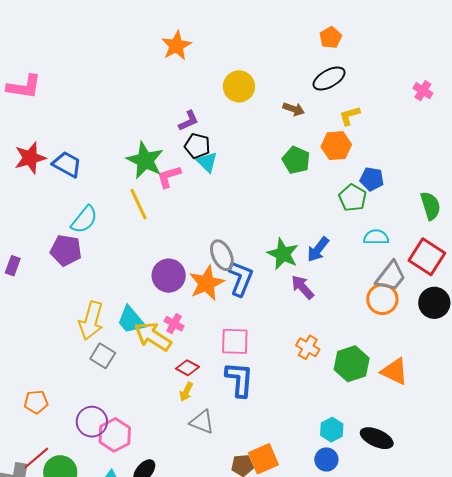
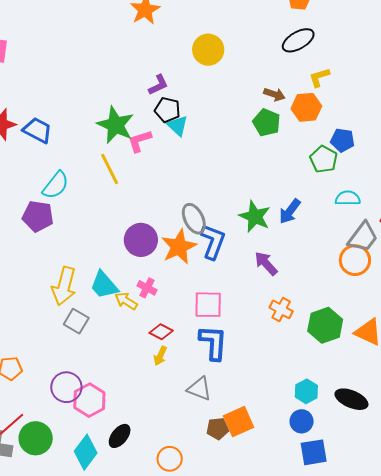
brown arrow: (294, 109) -> (274, 94), moved
purple arrow: (303, 287) -> (266, 263), moved
yellow arrow: (153, 336) -> (126, 301), size x0.6
gray triangle: (202, 422) -> (199, 389), moved

